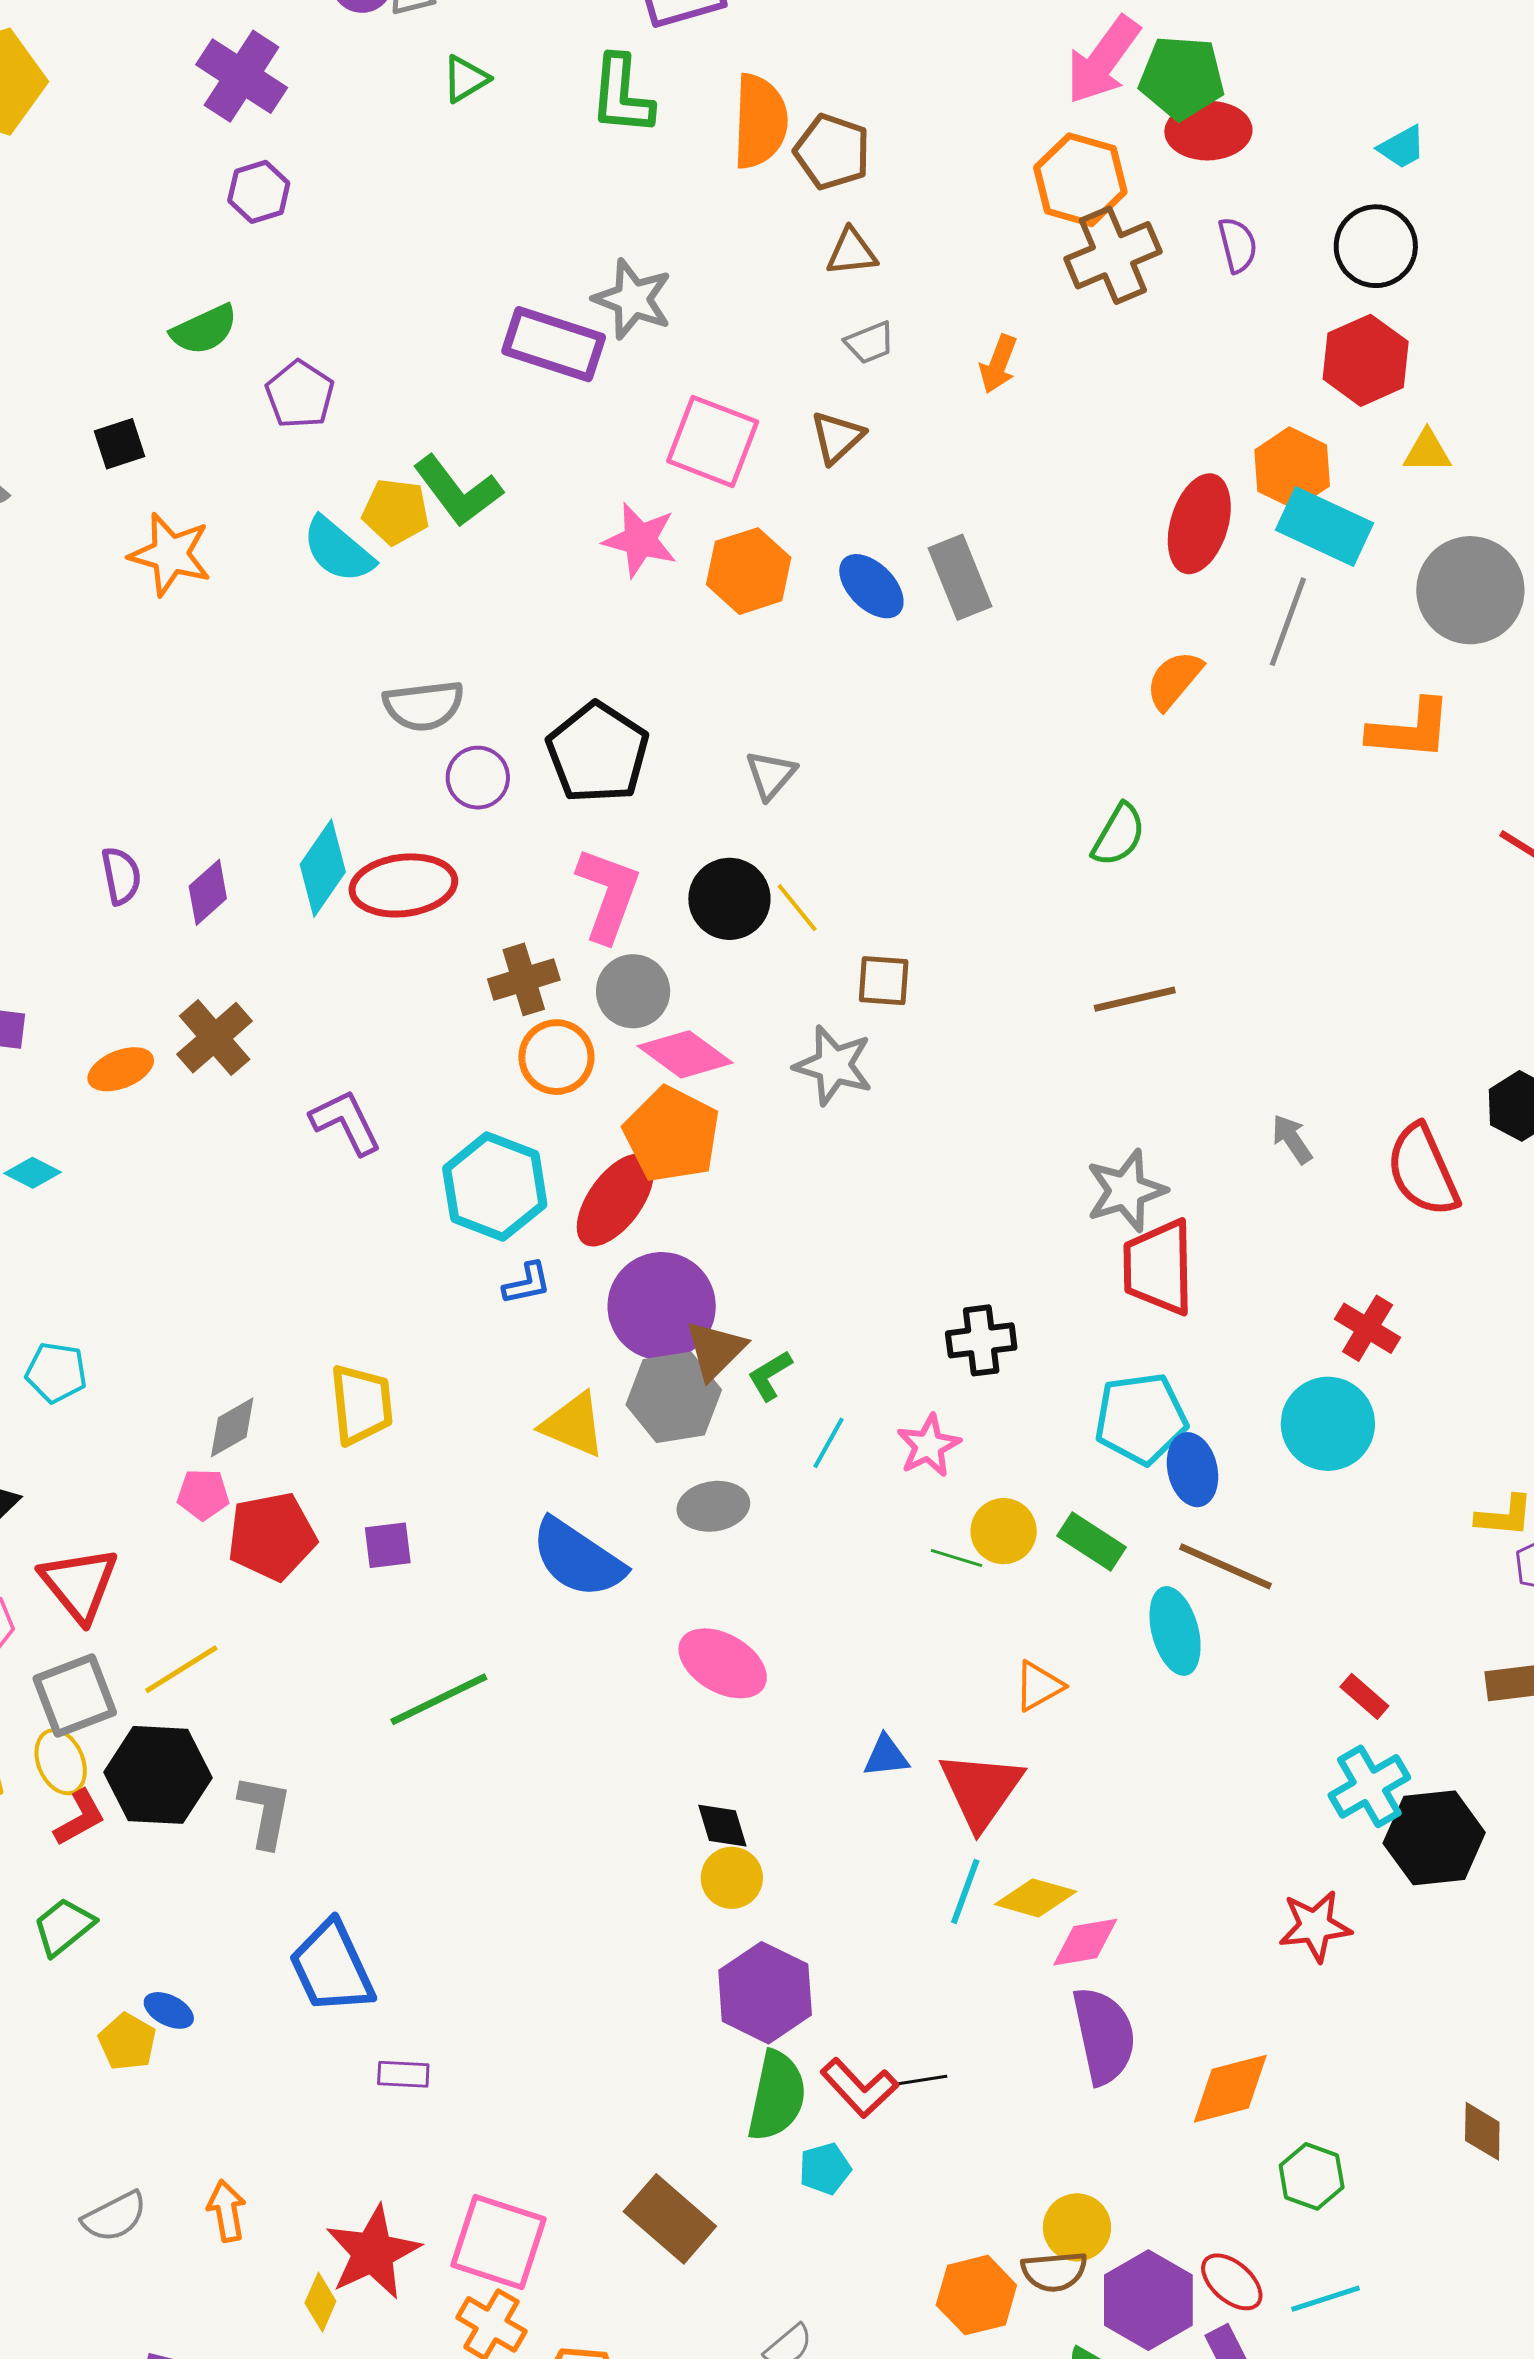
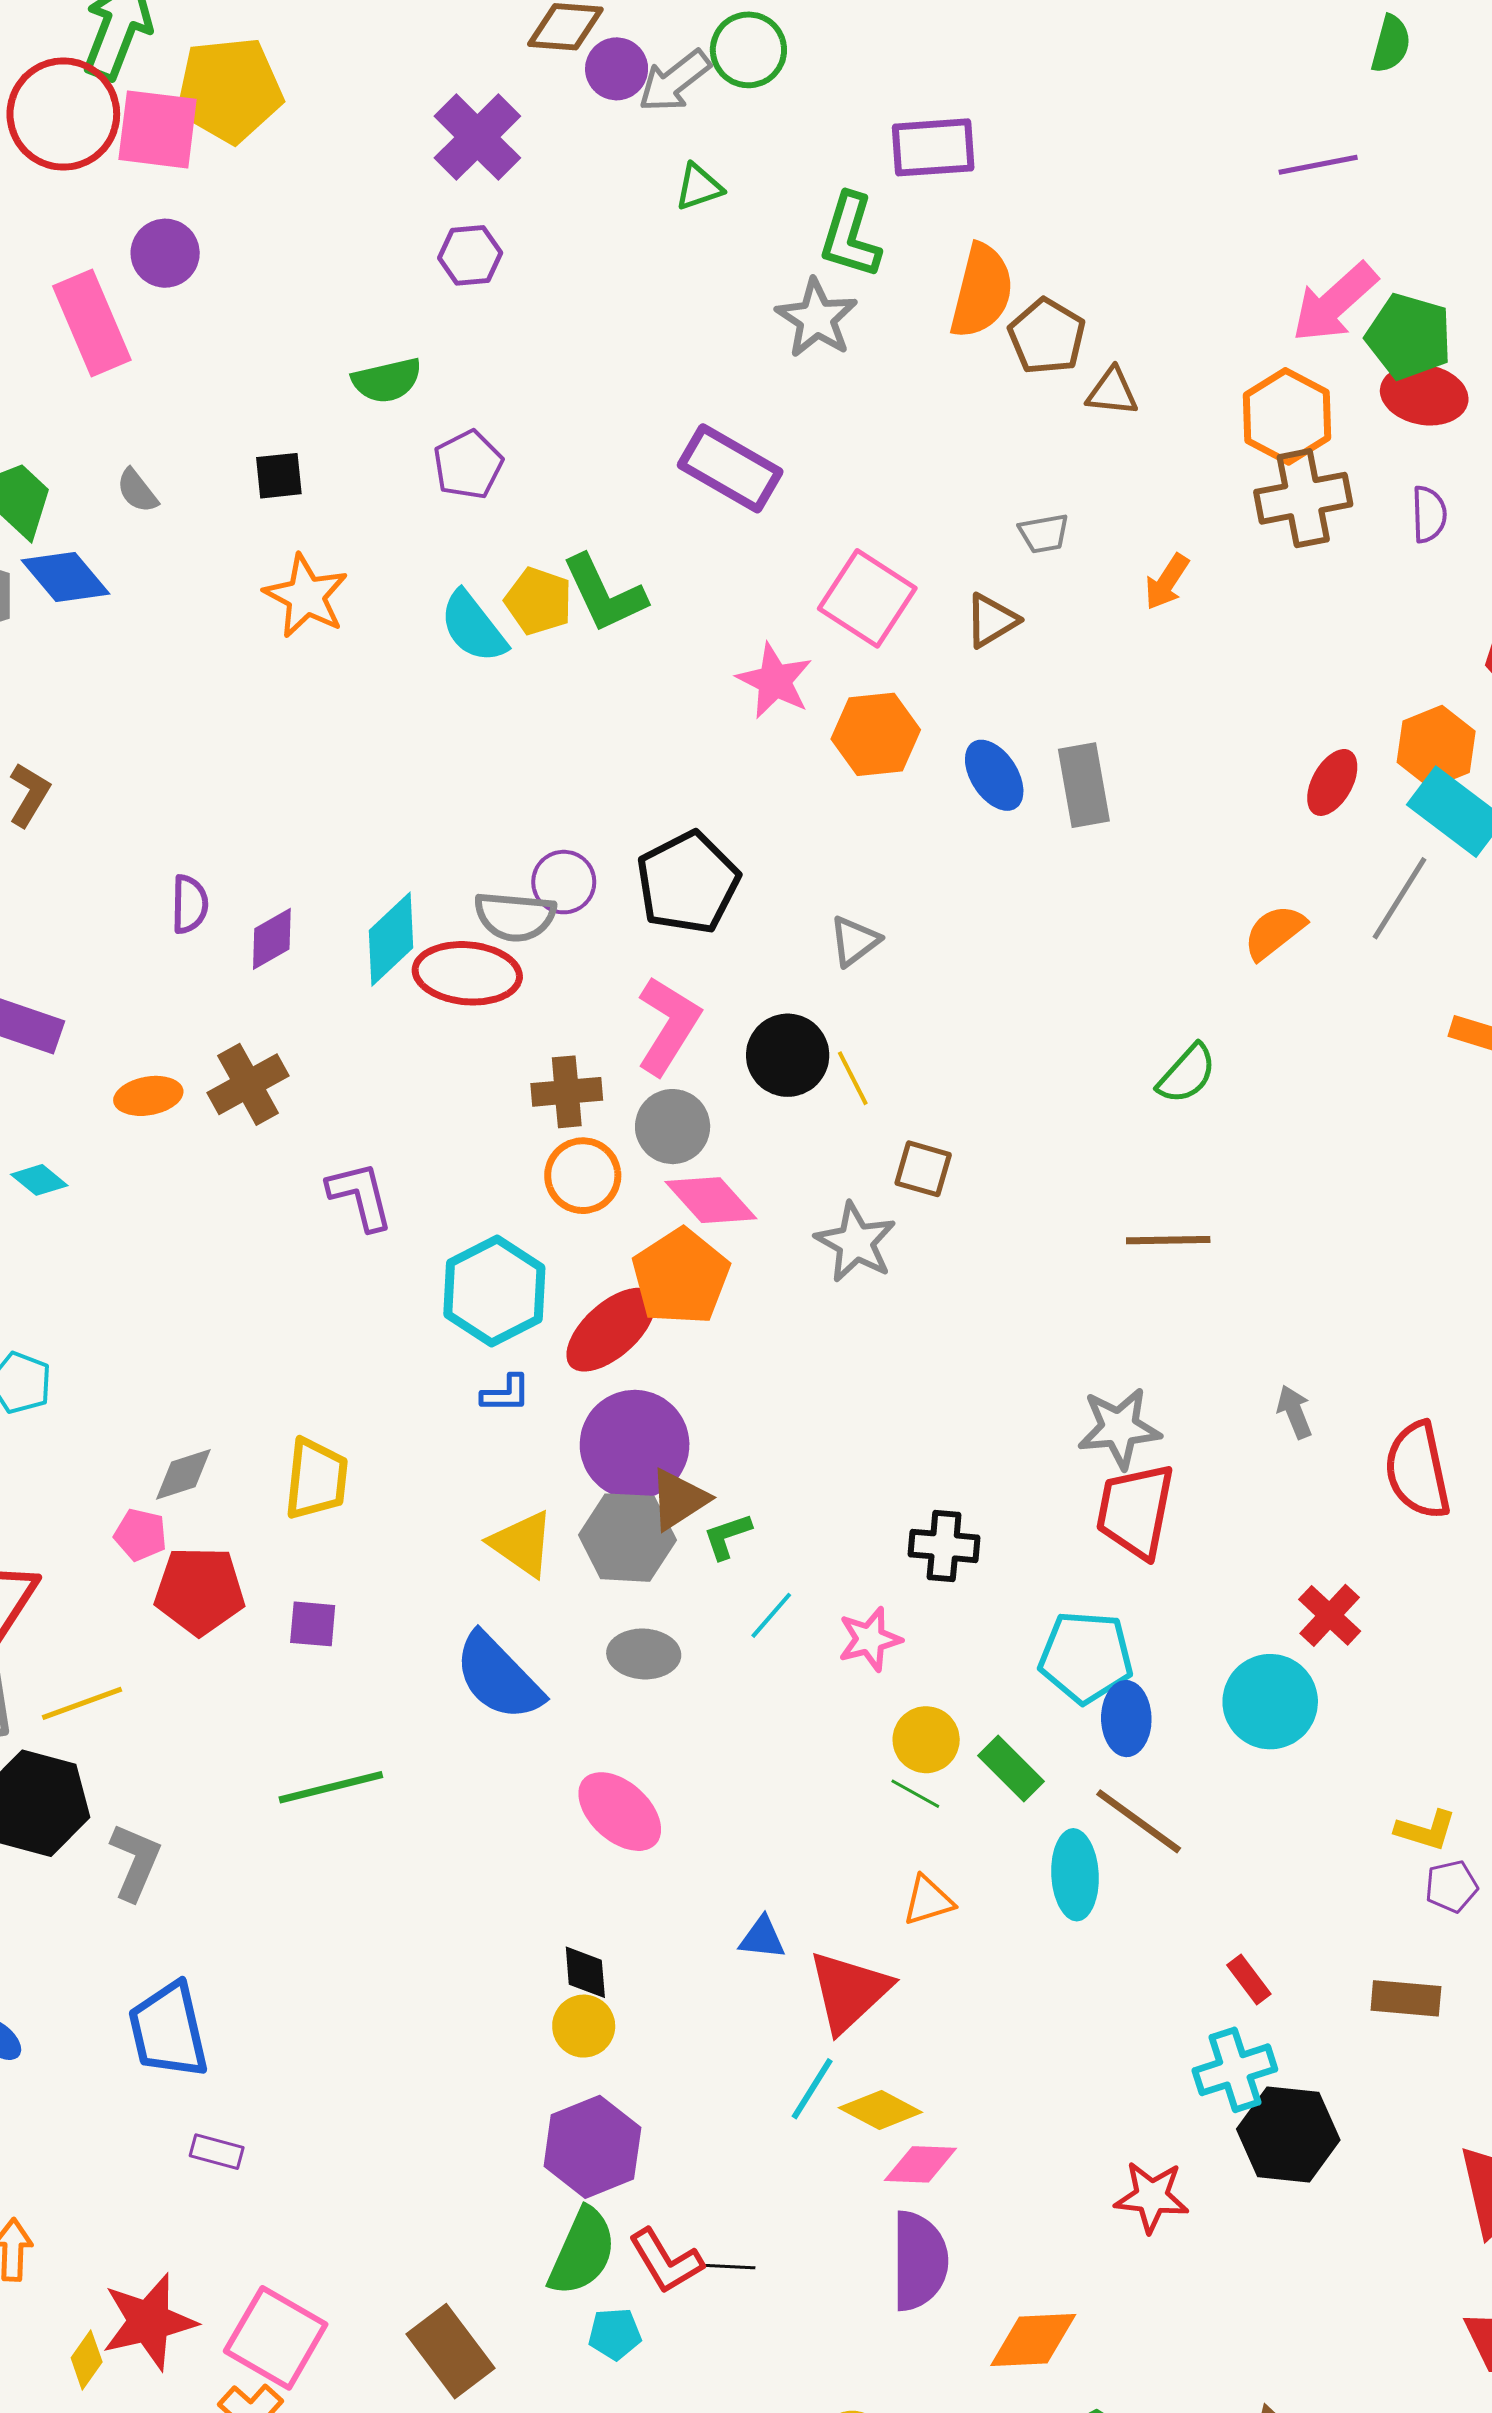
brown triangle: (852, 252) -> (1112, 392), moved
gray star: (633, 299) -> (816, 318), moved
red ellipse: (1199, 524) -> (1332, 782), size x0.7
gray semicircle: (424, 706) -> (515, 916), moved
green line: (957, 1558) -> (915, 1794), moved

